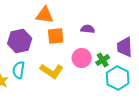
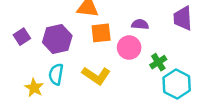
purple trapezoid: (125, 47) -> (183, 18), moved
pink circle: (82, 58) -> (129, 48), moved

